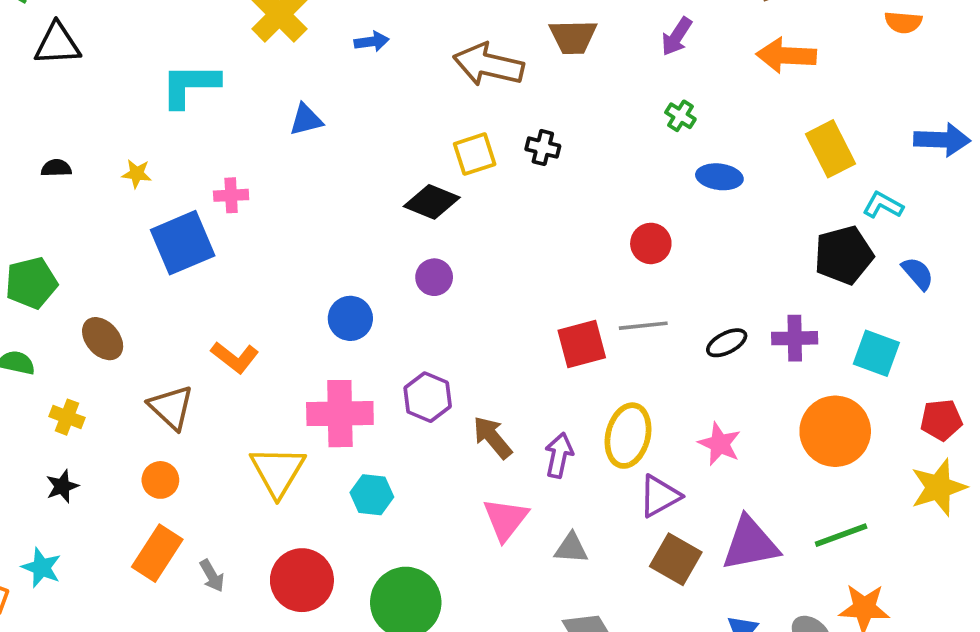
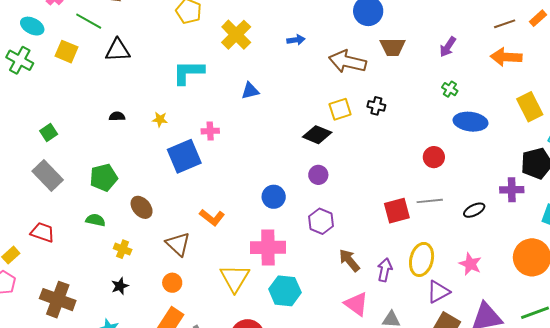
blue arrow: (372, 42) -> (296, 40), moved
blue ellipse: (719, 177) -> (471, 122), size x1.4
purple cross: (795, 338) -> (512, 190), moved
purple hexagon: (428, 397) -> (321, 221), moved
cyan hexagon: (372, 495) -> (285, 291), size x1.4
pink triangle: (506, 519) -> (356, 304), turned -32

